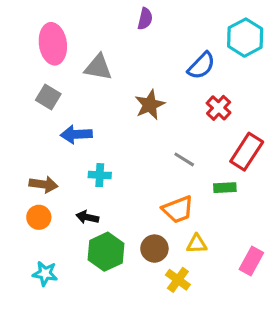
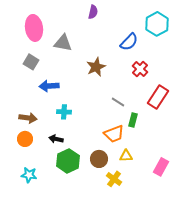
green rectangle: (225, 188) -> (133, 120), moved, turned -72

